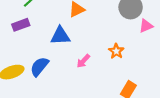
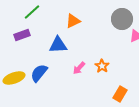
orange star: (116, 51) -> (102, 66), moved

